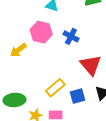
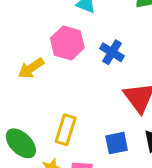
yellow rectangle: (55, 88) -> (66, 130), moved, turned -36
green ellipse: (14, 100) -> (21, 143), turned 45

